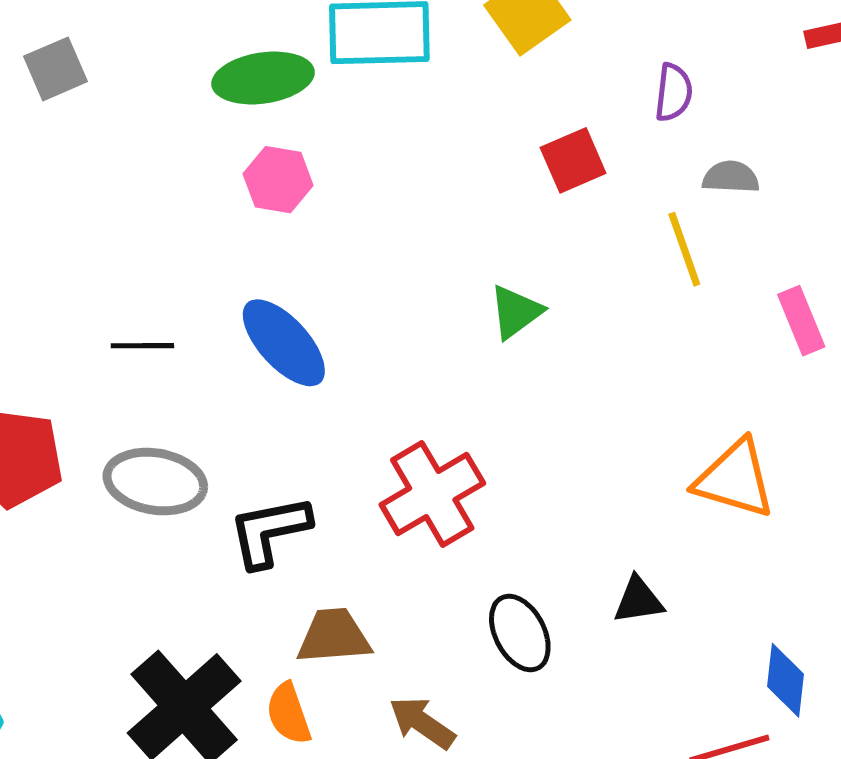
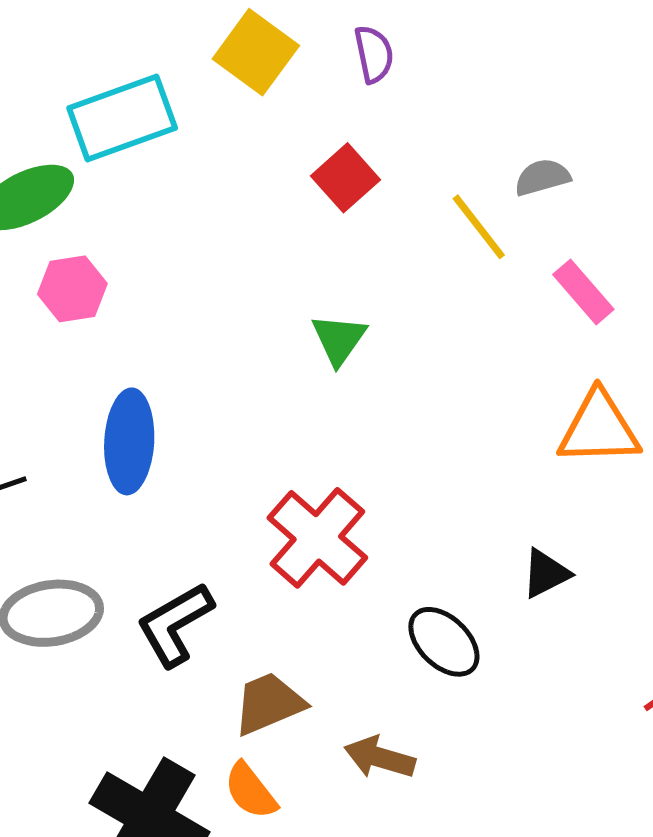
purple semicircle: (674, 92) -> (374, 54), moved
gray semicircle: (731, 177) -> (542, 177), moved
pink rectangle: (801, 321) -> (583, 292), moved
blue ellipse: (284, 343) -> (129, 441), turned 64

